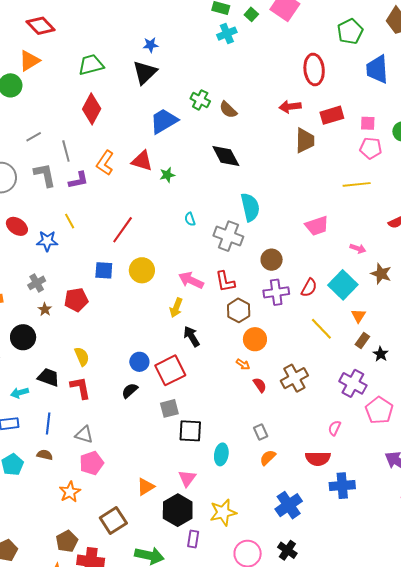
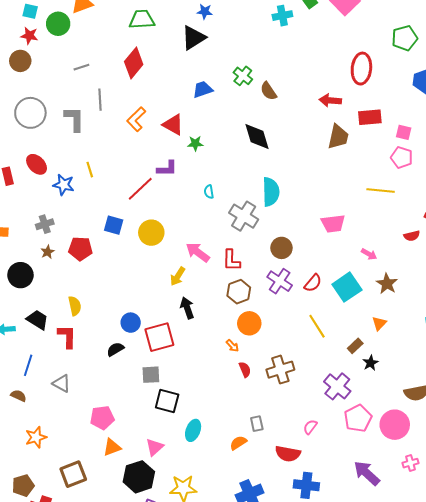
blue trapezoid: (164, 121) -> (203, 89), size x0.7
gray line: (34, 137) -> (81, 67), moved
purple L-shape: (78, 180) -> (167, 168), moved
purple cross: (276, 292) -> (280, 281), turned 30
orange triangle: (358, 316) -> (379, 323), moved
gray rectangle: (261, 432) -> (257, 424), moved
pink pentagon: (92, 463) -> (102, 418), moved

